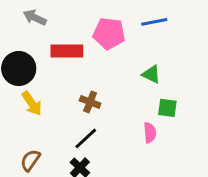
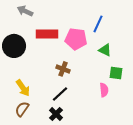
blue line: (154, 22) -> (98, 24), moved, turned -54
pink pentagon: (109, 34) -> (76, 39), moved
yellow arrow: (32, 103) -> (23, 88), moved

